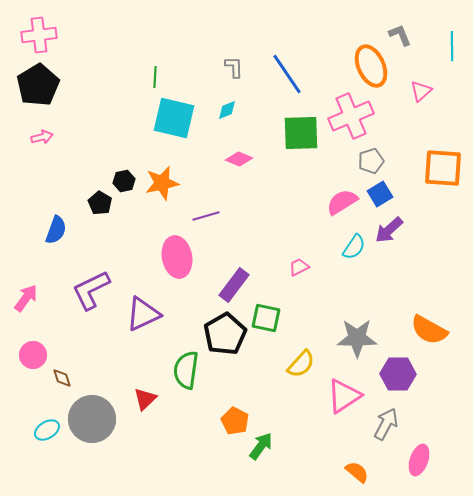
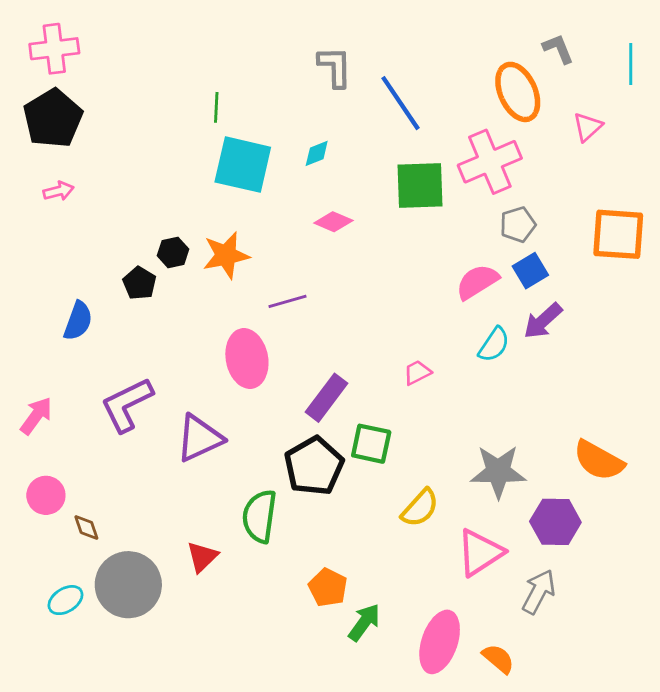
gray L-shape: (234, 67) -> (335, 67), moved, size x1.4
pink ellipse: (419, 460) -> (440, 642), moved, size x1.4

